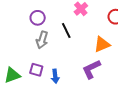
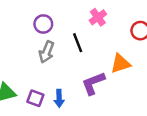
purple L-shape: (91, 69) -> (93, 83), moved
purple square: (36, 70) -> (35, 98), moved

